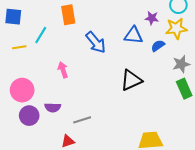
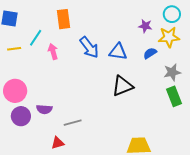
blue triangle: (133, 35) -> (118, 52), moved
pink arrow: (63, 70) -> (53, 52), moved

